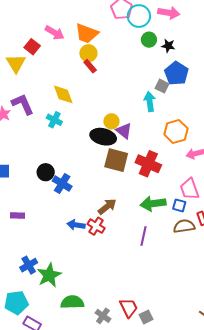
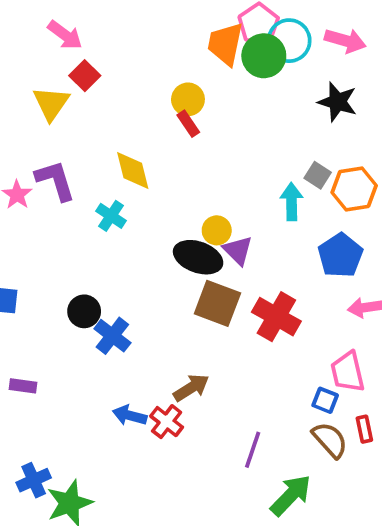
pink arrow: (55, 33) -> (65, 35), moved
orange trapezoid: (87, 33) -> (225, 44), moved, turned 75
green circle: (149, 40) -> (264, 56), moved, size x1.5
black star: (168, 46) -> (337, 102), size x1.5
blue pentagon: (176, 73) -> (340, 255), moved
orange hexagon: (176, 132) -> (354, 189), moved
green arrow: (153, 204) -> (291, 495), moved, turned 135
brown semicircle: (184, 226) -> (330, 440), turned 50

